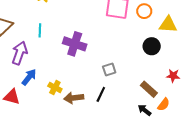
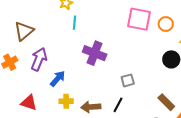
cyan line: (40, 30) -> (75, 23), moved
blue arrow: (29, 77) -> (58, 79), moved
yellow cross: (55, 88) -> (66, 101), moved, turned -32

